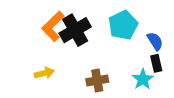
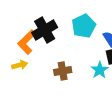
orange L-shape: (53, 26) -> (27, 42), moved

